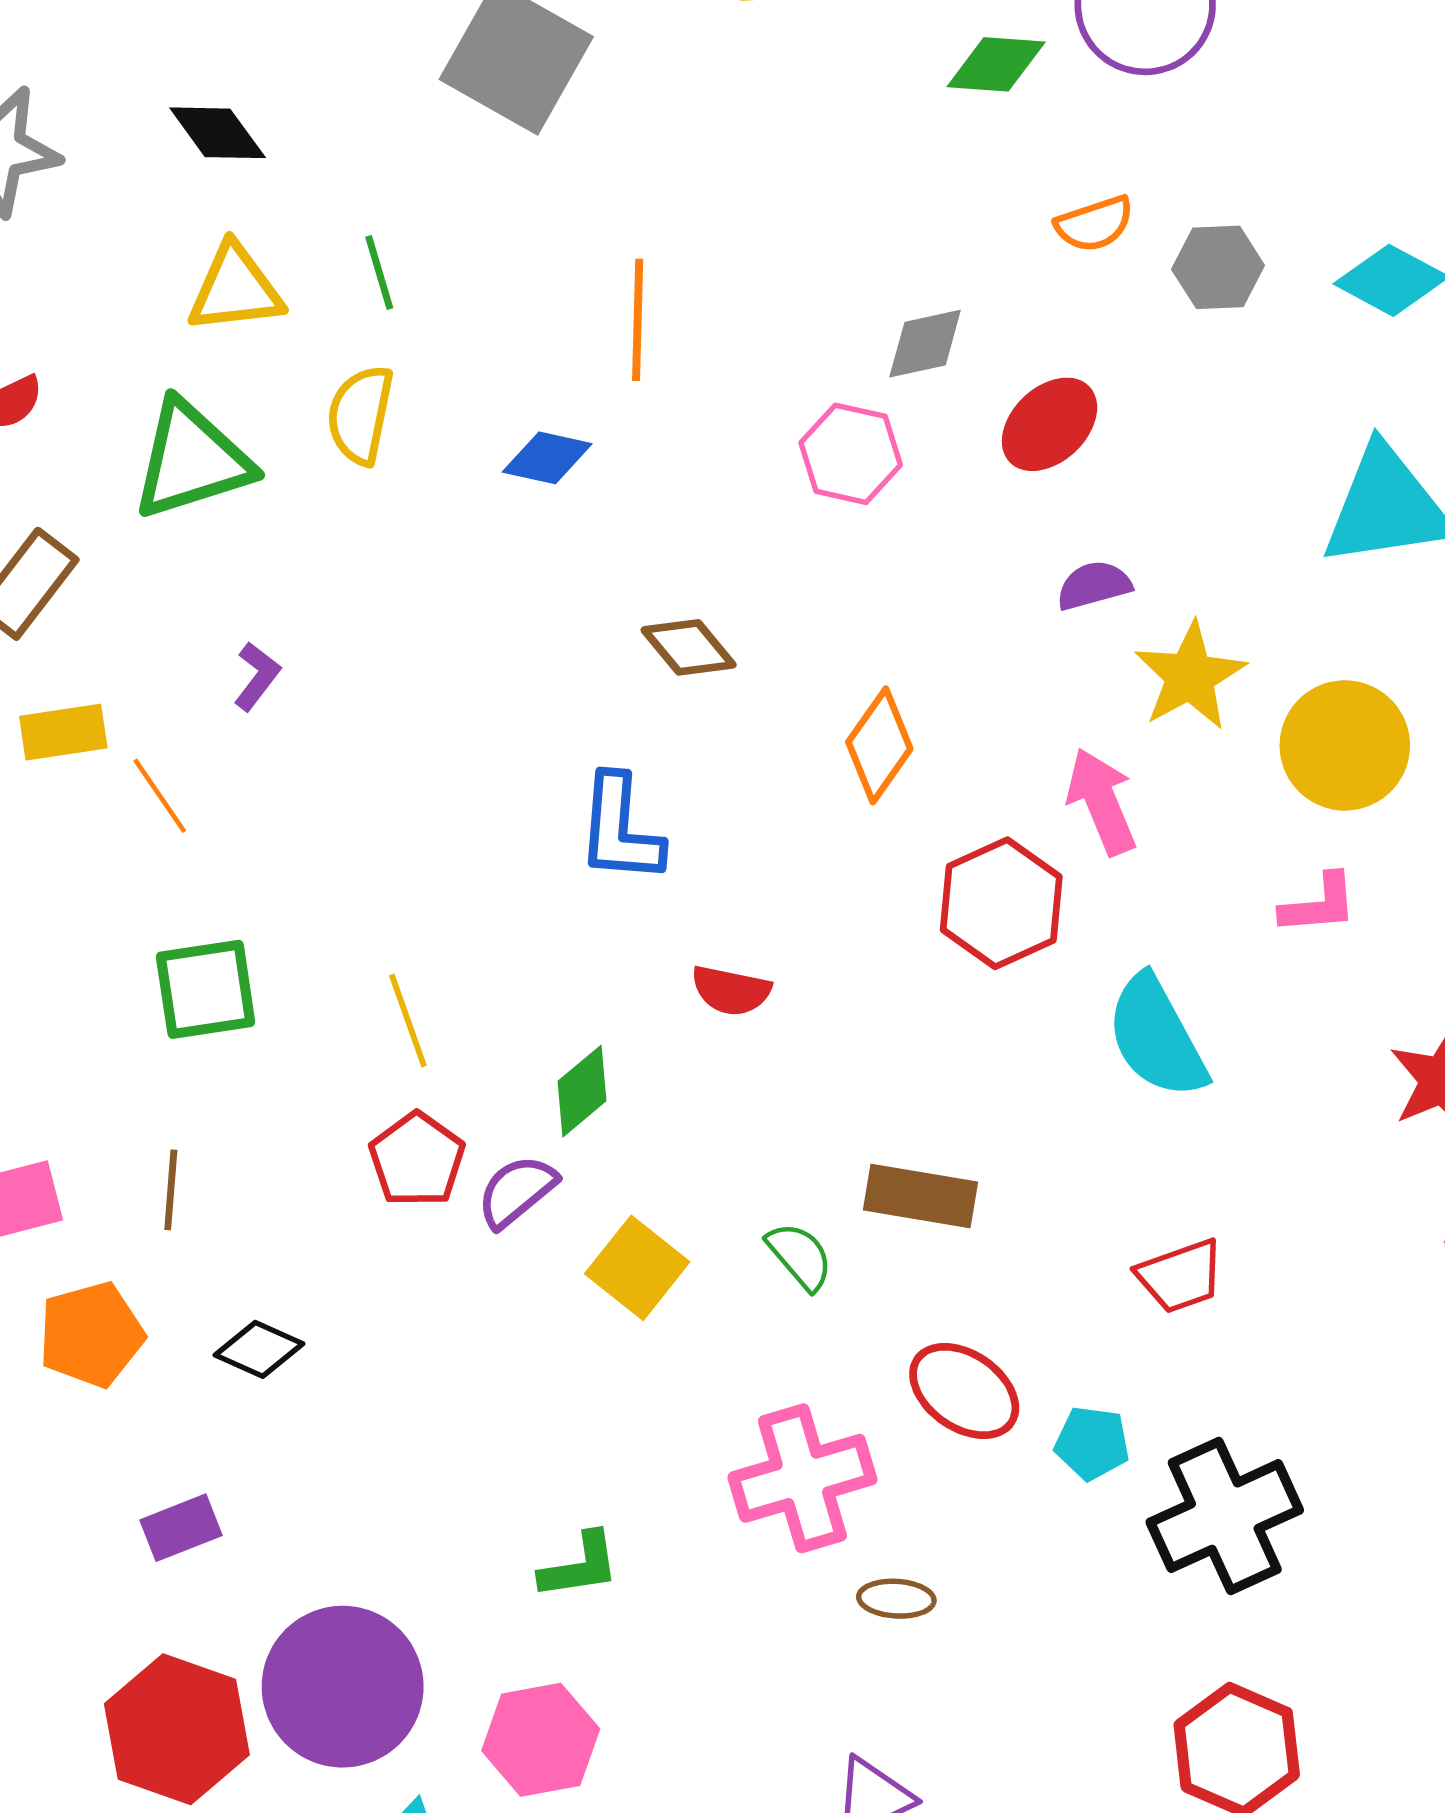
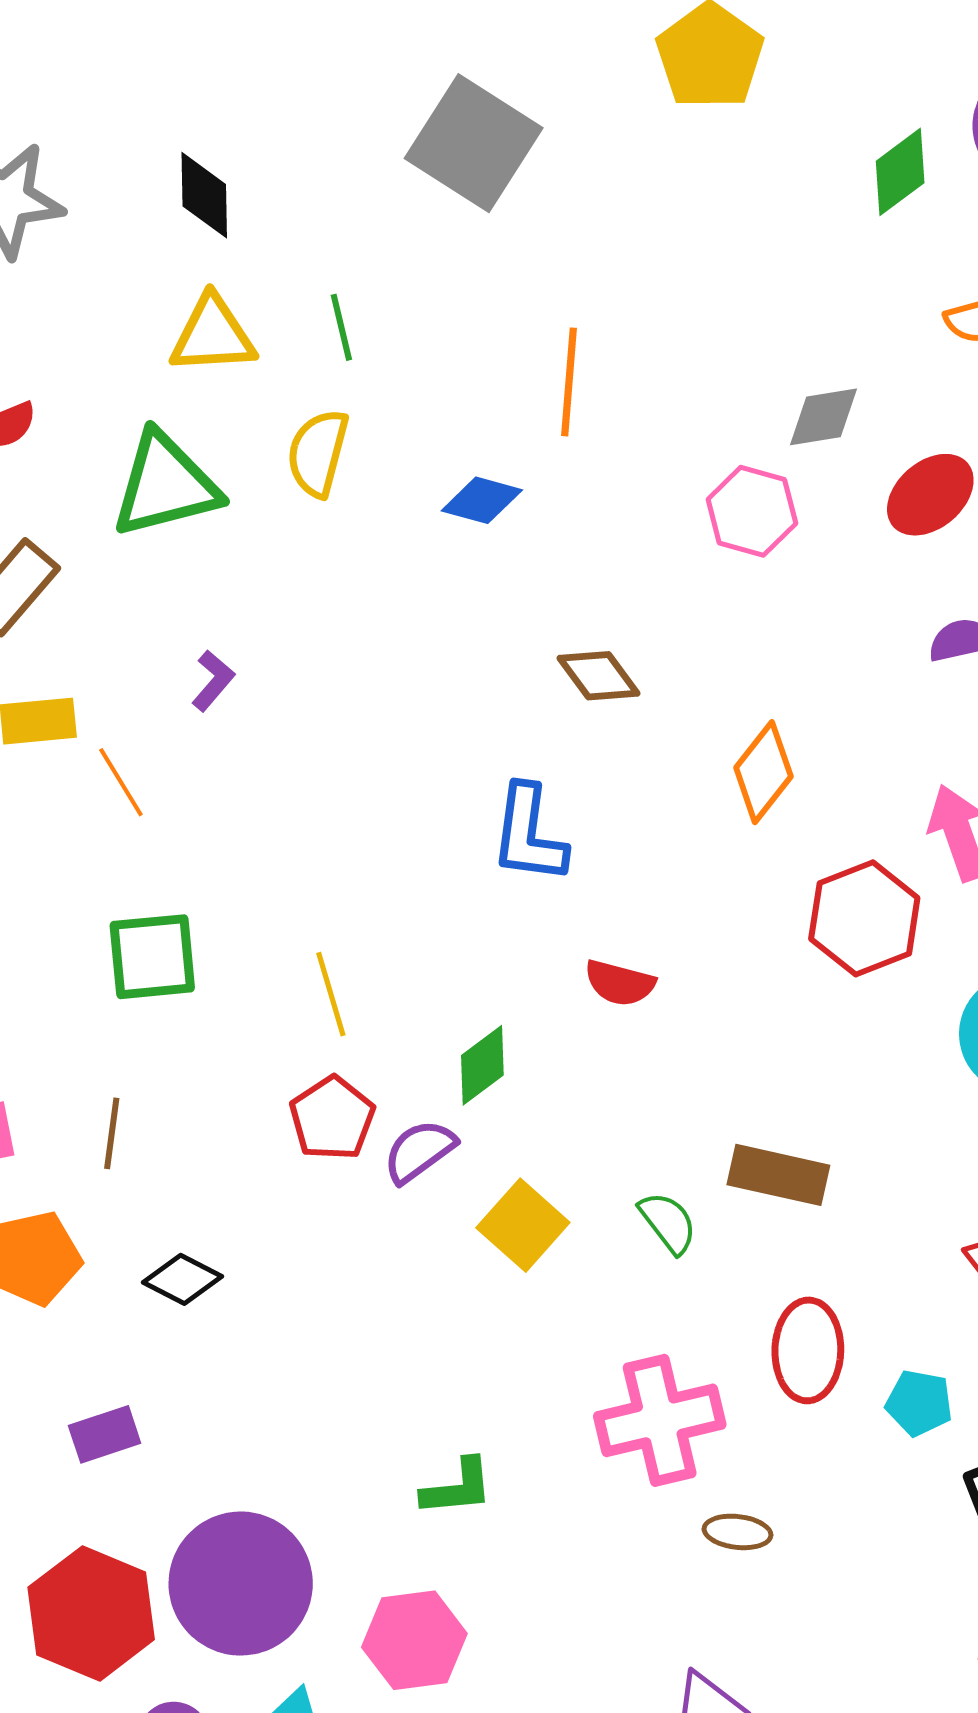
green diamond: (996, 64) -> (900, 172), turned -44
black diamond: (218, 133) -> (204, 195), turned 32
red ellipse: (964, 1391) -> (808, 1350), turned 54

